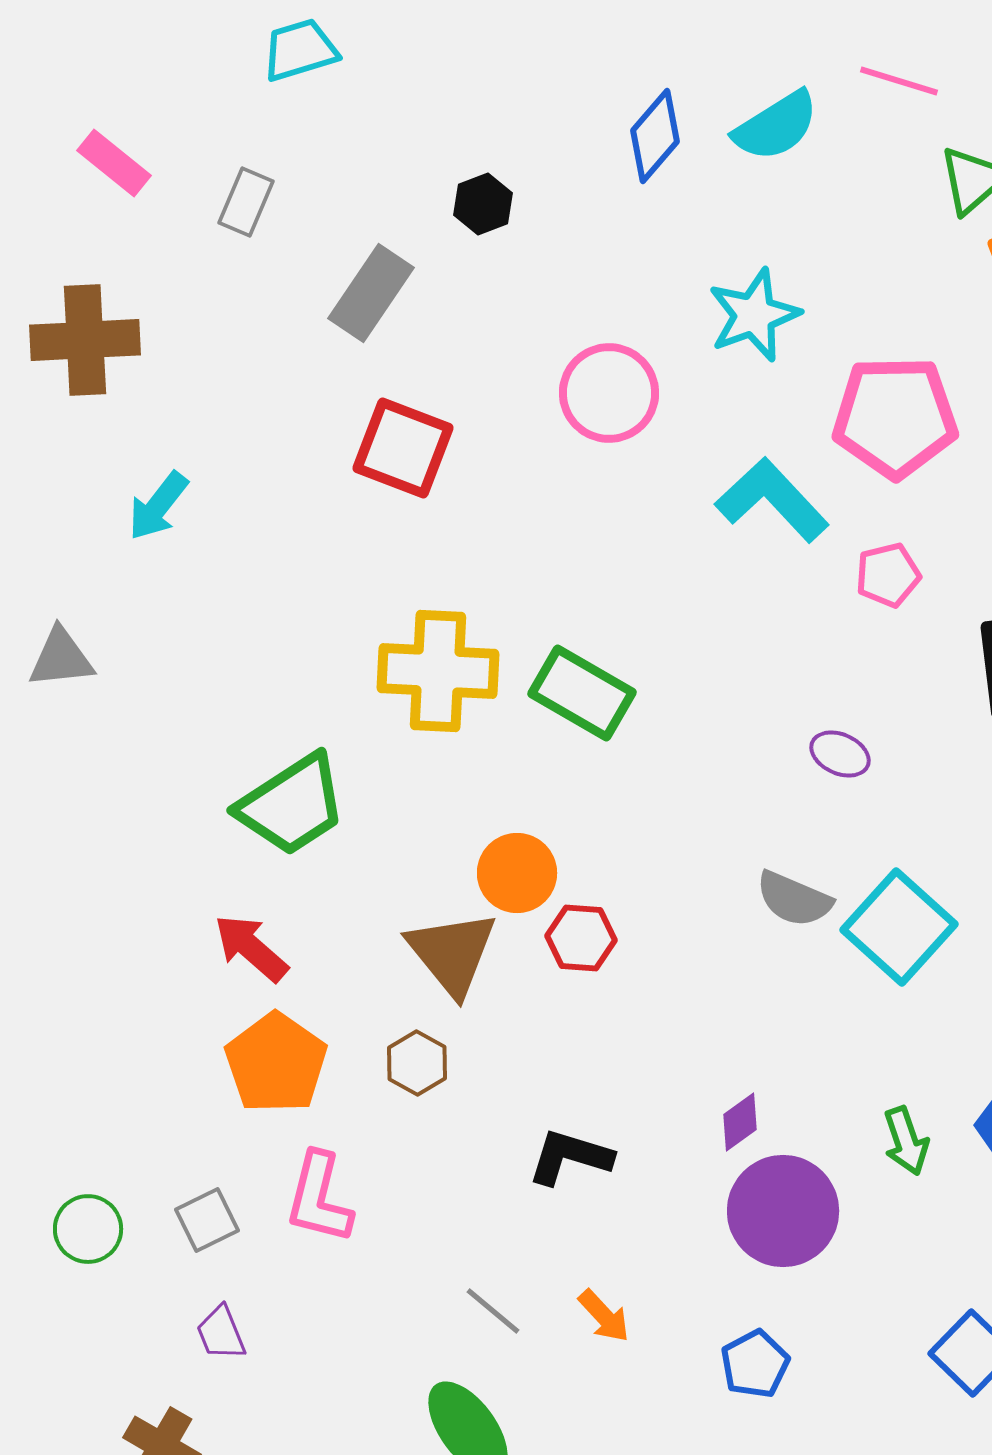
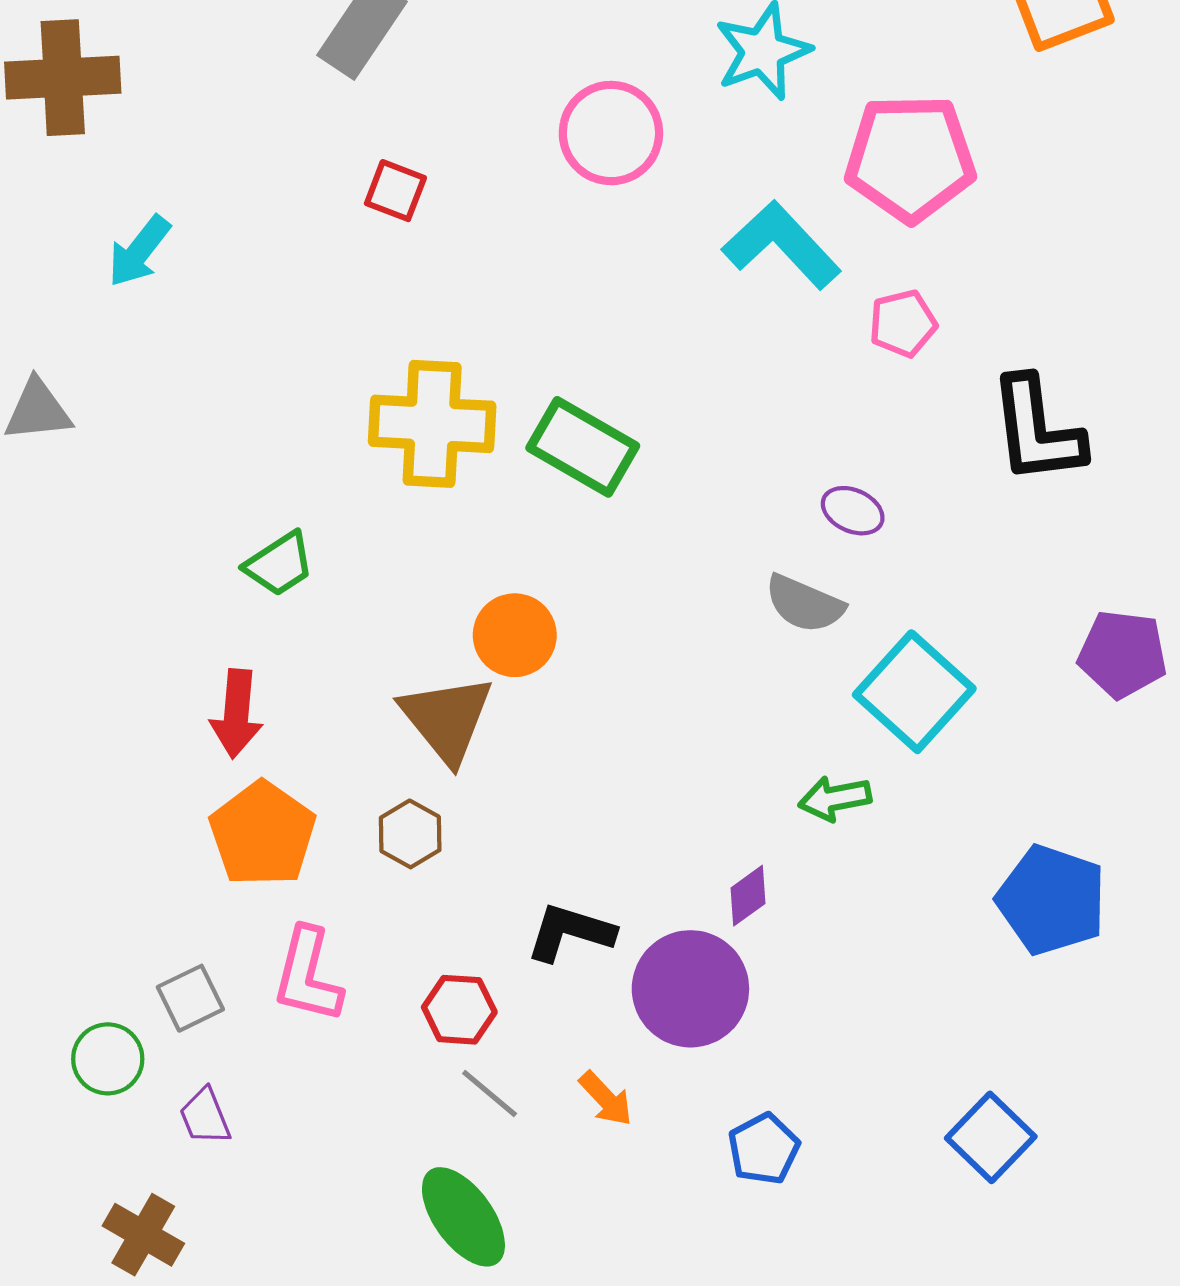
red square: (403, 448) -> (395, 191), size x0.6
green trapezoid: (292, 805) -> (279, 564), size x0.6
gray semicircle: (794, 899) -> (805, 604), moved
red hexagon: (581, 938) -> (459, 1010), moved
red arrow: (251, 948) -> (236, 714), turned -126
green arrow: (906, 1141) -> (835, 798), moved, turned 98
purple circle: (783, 1211) -> (690, 989), moved
green circle: (88, 1229) -> (108, 1059), moved

